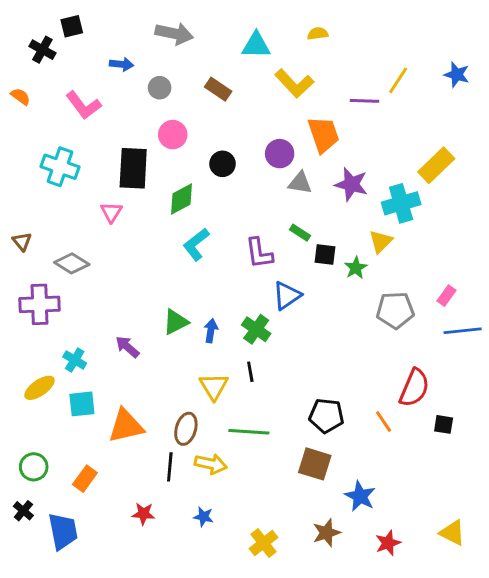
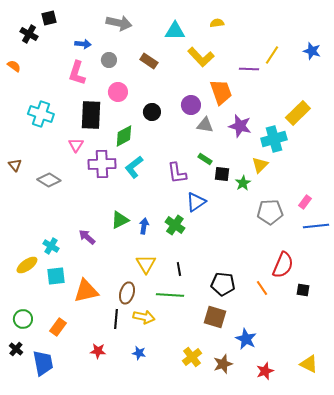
pink L-shape: (83, 105) -> (77, 73), moved, turned 55
purple cross: (40, 304) -> (102, 164), moved
black line: (250, 372) -> (179, 269), moved
yellow cross: (264, 543) -> (192, 357), moved

